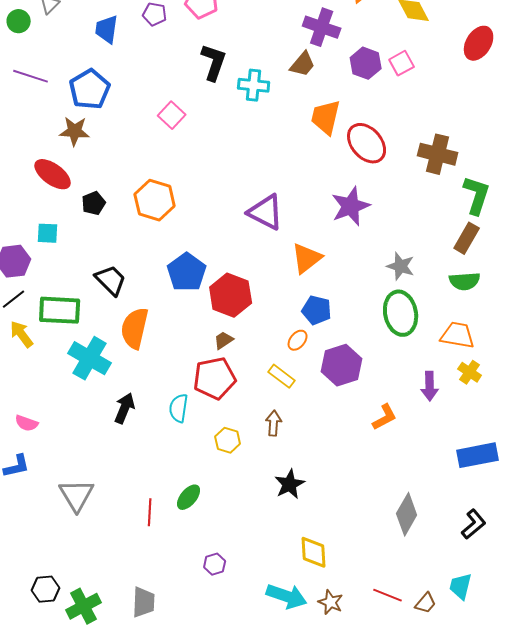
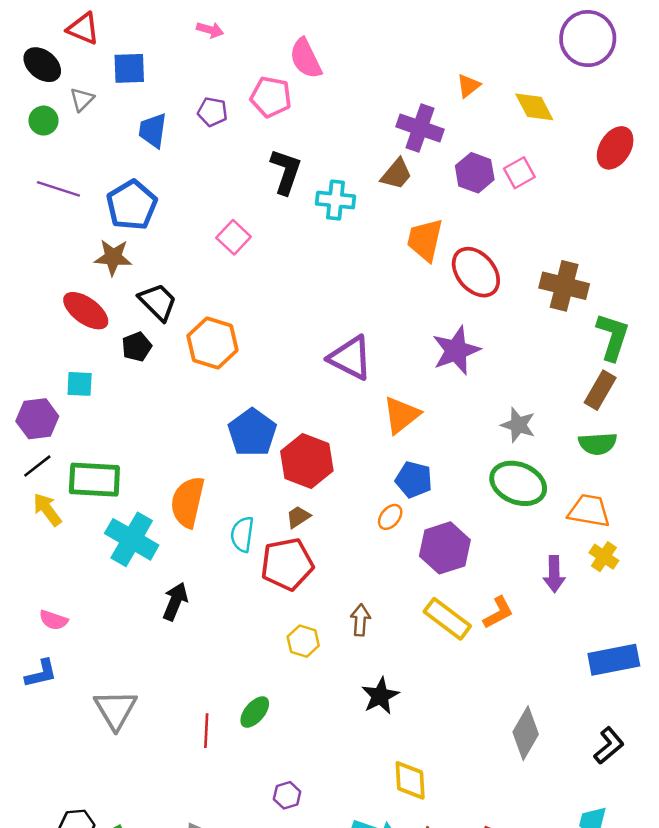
black trapezoid: (111, 280) -> (158, 302), moved
green ellipse: (401, 313) -> (518, 483), turned -57
yellow rectangle: (282, 376) -> (447, 619), moved, size x1.4
cyan semicircle: (179, 408) -> (242, 534), moved

